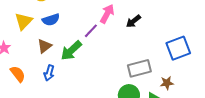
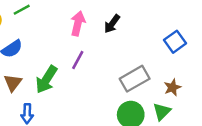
purple line: (91, 31) -> (78, 60), moved
blue square: (178, 48) -> (175, 42), size x0.7

